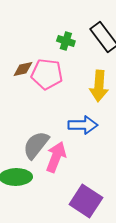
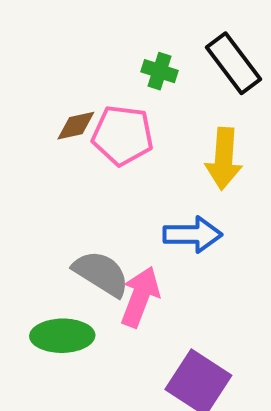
gray semicircle: (36, 145) -> (101, 273), turned 84

